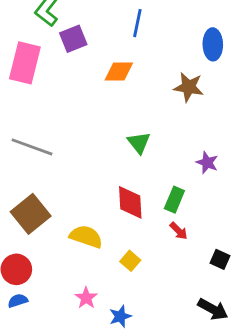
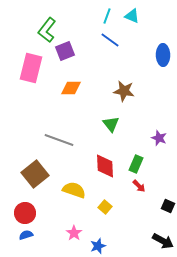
blue line: (137, 23) -> (110, 40), turned -66
orange diamond: (119, 71) -> (71, 88), moved
brown star: (189, 87) -> (124, 91), moved
gray line: (32, 147) -> (59, 140), moved

